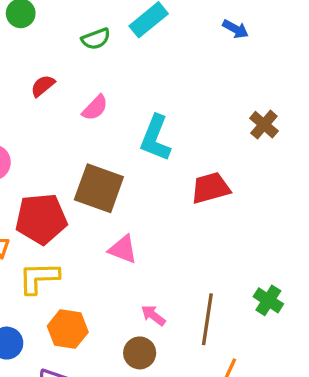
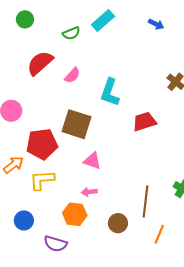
red semicircle: (43, 86) -> (40, 63), size x1.8
pink arrow: (153, 315) -> (89, 192), moved, turned -42
orange hexagon: (68, 329) -> (75, 214), moved
brown circle: (140, 353) -> (118, 223), moved

